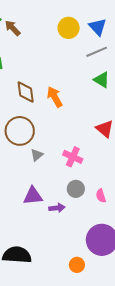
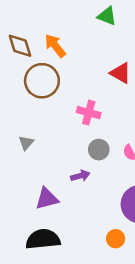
brown circle: (20, 131) -> (42, 81), moved
gray triangle: (37, 155) -> (26, 143), moved
purple triangle: (33, 196) -> (47, 199), moved

